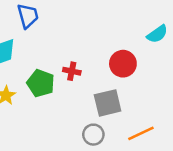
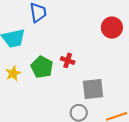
red circle: (123, 64) -> (112, 28), moved

